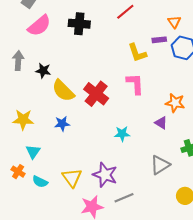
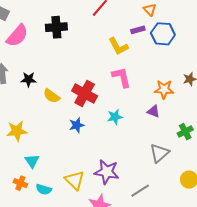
yellow semicircle: (63, 91) -> (52, 96), size x0.7
blue star: (62, 124) -> (77, 125), moved
cyan star: (122, 134) -> (115, 117), moved
gray line: (124, 198) -> (140, 191), moved

